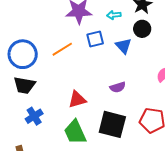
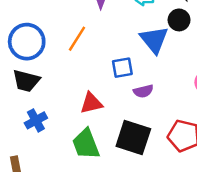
blue square: (95, 39) -> (122, 68), moved
blue triangle: (124, 46) -> (154, 40), size x1.4
orange line: (62, 49) -> (77, 39), turned -30

